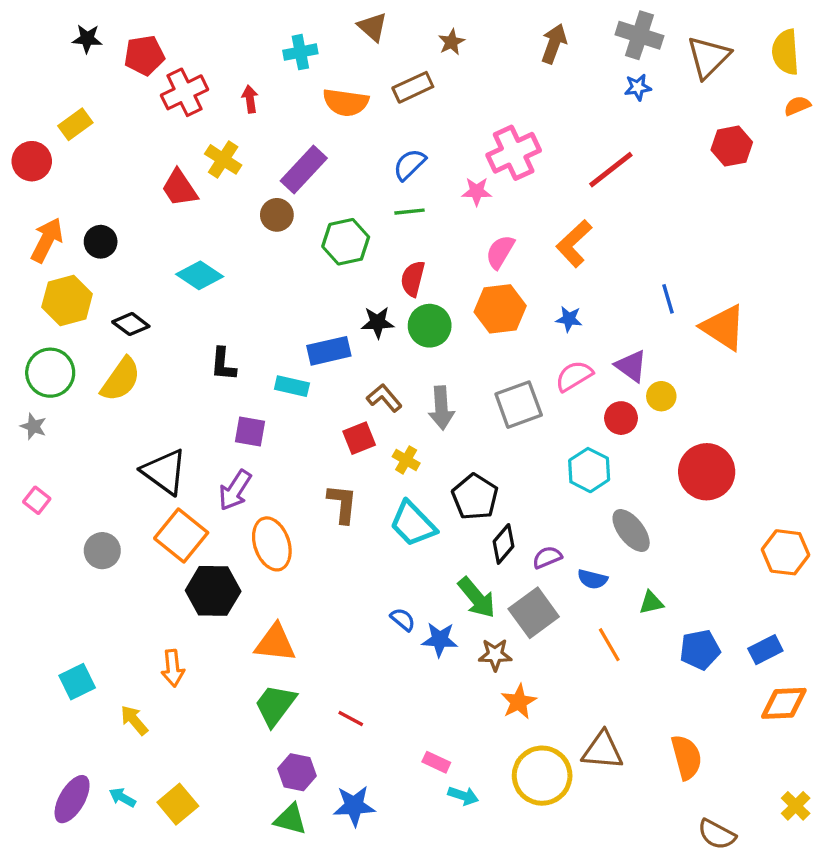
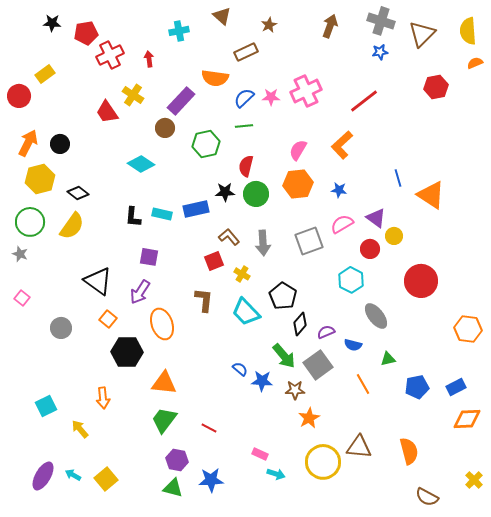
orange semicircle: (346, 102) -> (215, 78), moved
pink star: (477, 191) -> (271, 97), moved
cyan diamond: (200, 275) -> (141, 164), moved
cyan rectangle: (292, 386) -> (162, 214), moved
orange square: (181, 536) -> (108, 319), size x0.6

